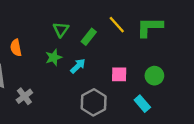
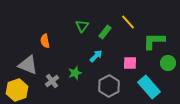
green L-shape: (150, 27) -> (154, 41), moved
green star: (54, 57) -> (75, 73), moved
green circle: (154, 76) -> (168, 63), moved
cyan rectangle: (142, 104) -> (149, 87), size x1.6

